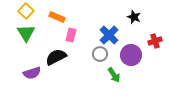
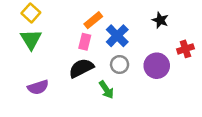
orange rectangle: (57, 17) -> (93, 20), moved, turned -63
blue cross: (109, 35) -> (117, 36), moved
black semicircle: (56, 57) -> (81, 68), moved
green arrow: (114, 75) -> (106, 90), moved

